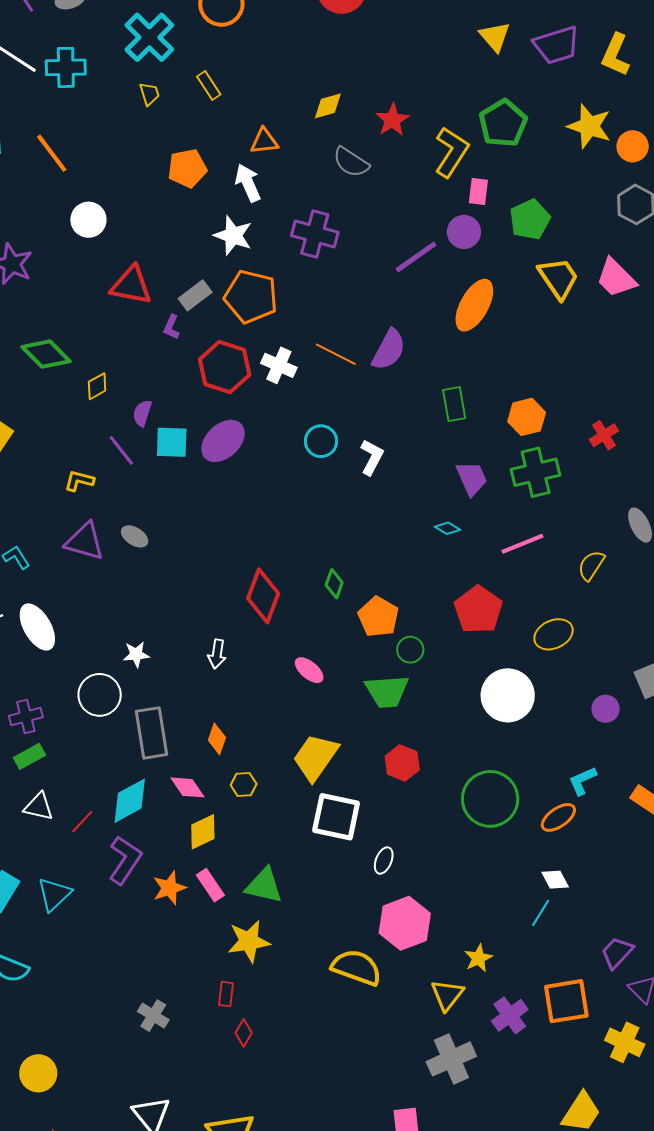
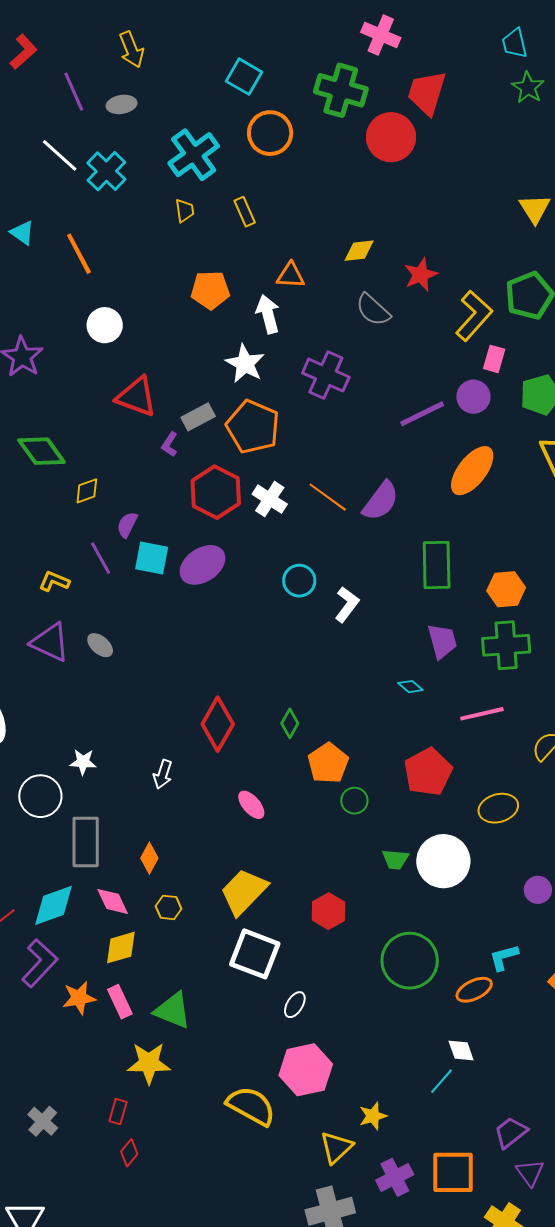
cyan cross: (66, 67) -> (106, 171), turned 36
green rectangle: (454, 404) -> (437, 565), size x1.4
green trapezoid: (387, 691) -> (395, 859), moved, size x0.6

